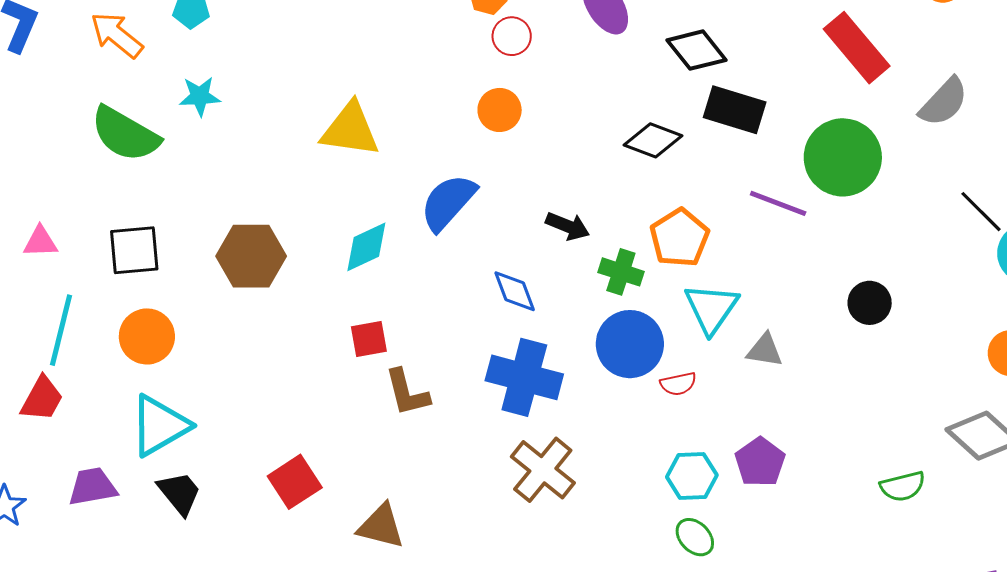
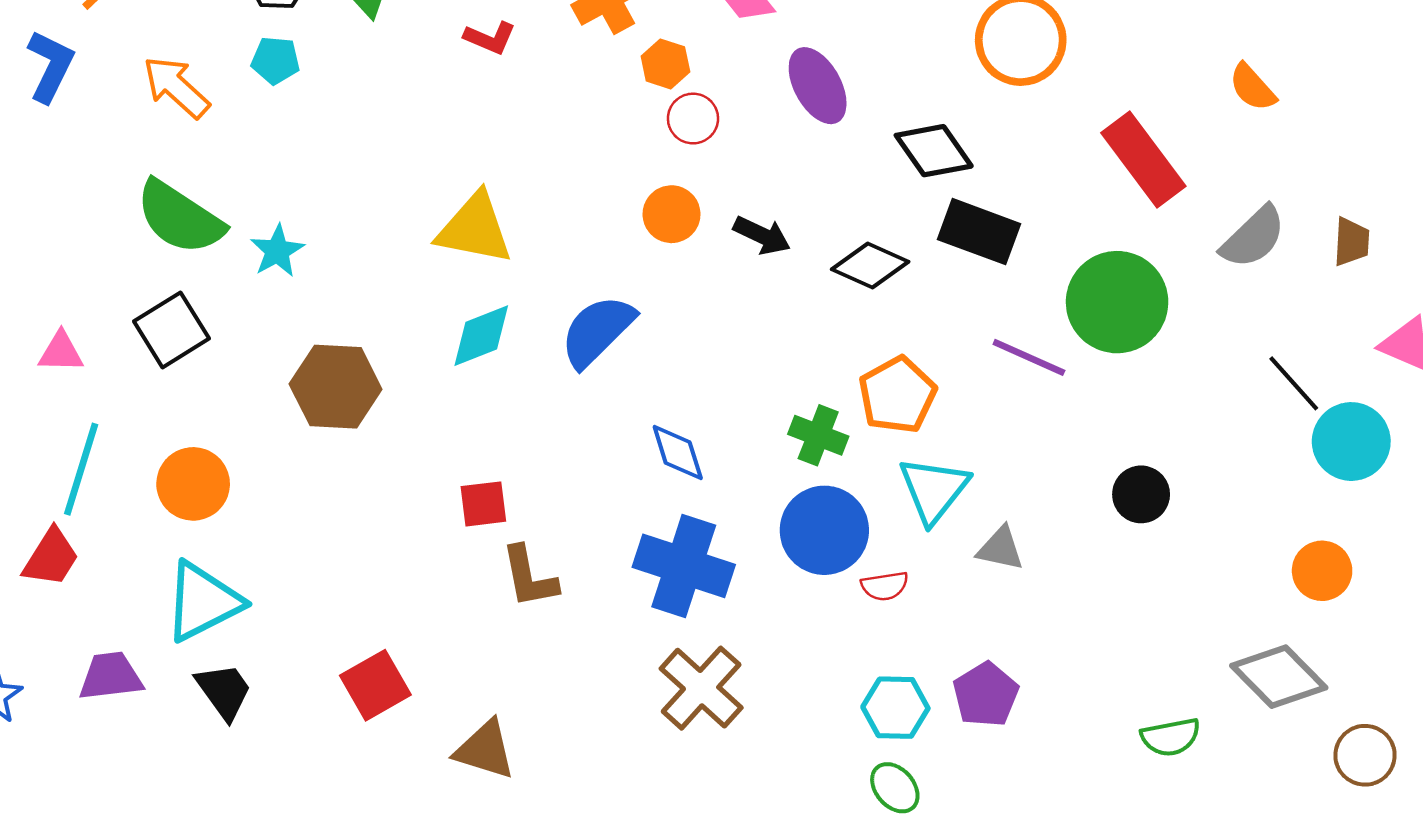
cyan star: (200, 96) -> (277, 251), moved, turned -30
black arrow: (568, 226) -> (762, 235), moved
cyan diamond: (366, 247) -> (481, 336), moved
black square: (134, 250) -> (172, 330), moved, turned -30

